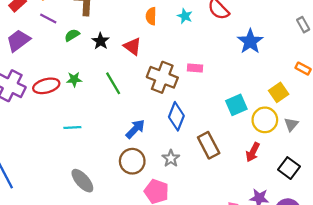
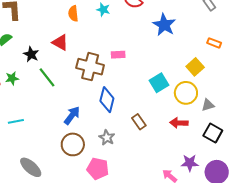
black star: (101, 41) -> (31, 54), moved
gray triangle: (291, 124) -> (208, 105), moved, turned 40
brown rectangle: (209, 145) -> (139, 122), size x0.7
red arrow: (253, 152) -> (179, 123), turned 72

